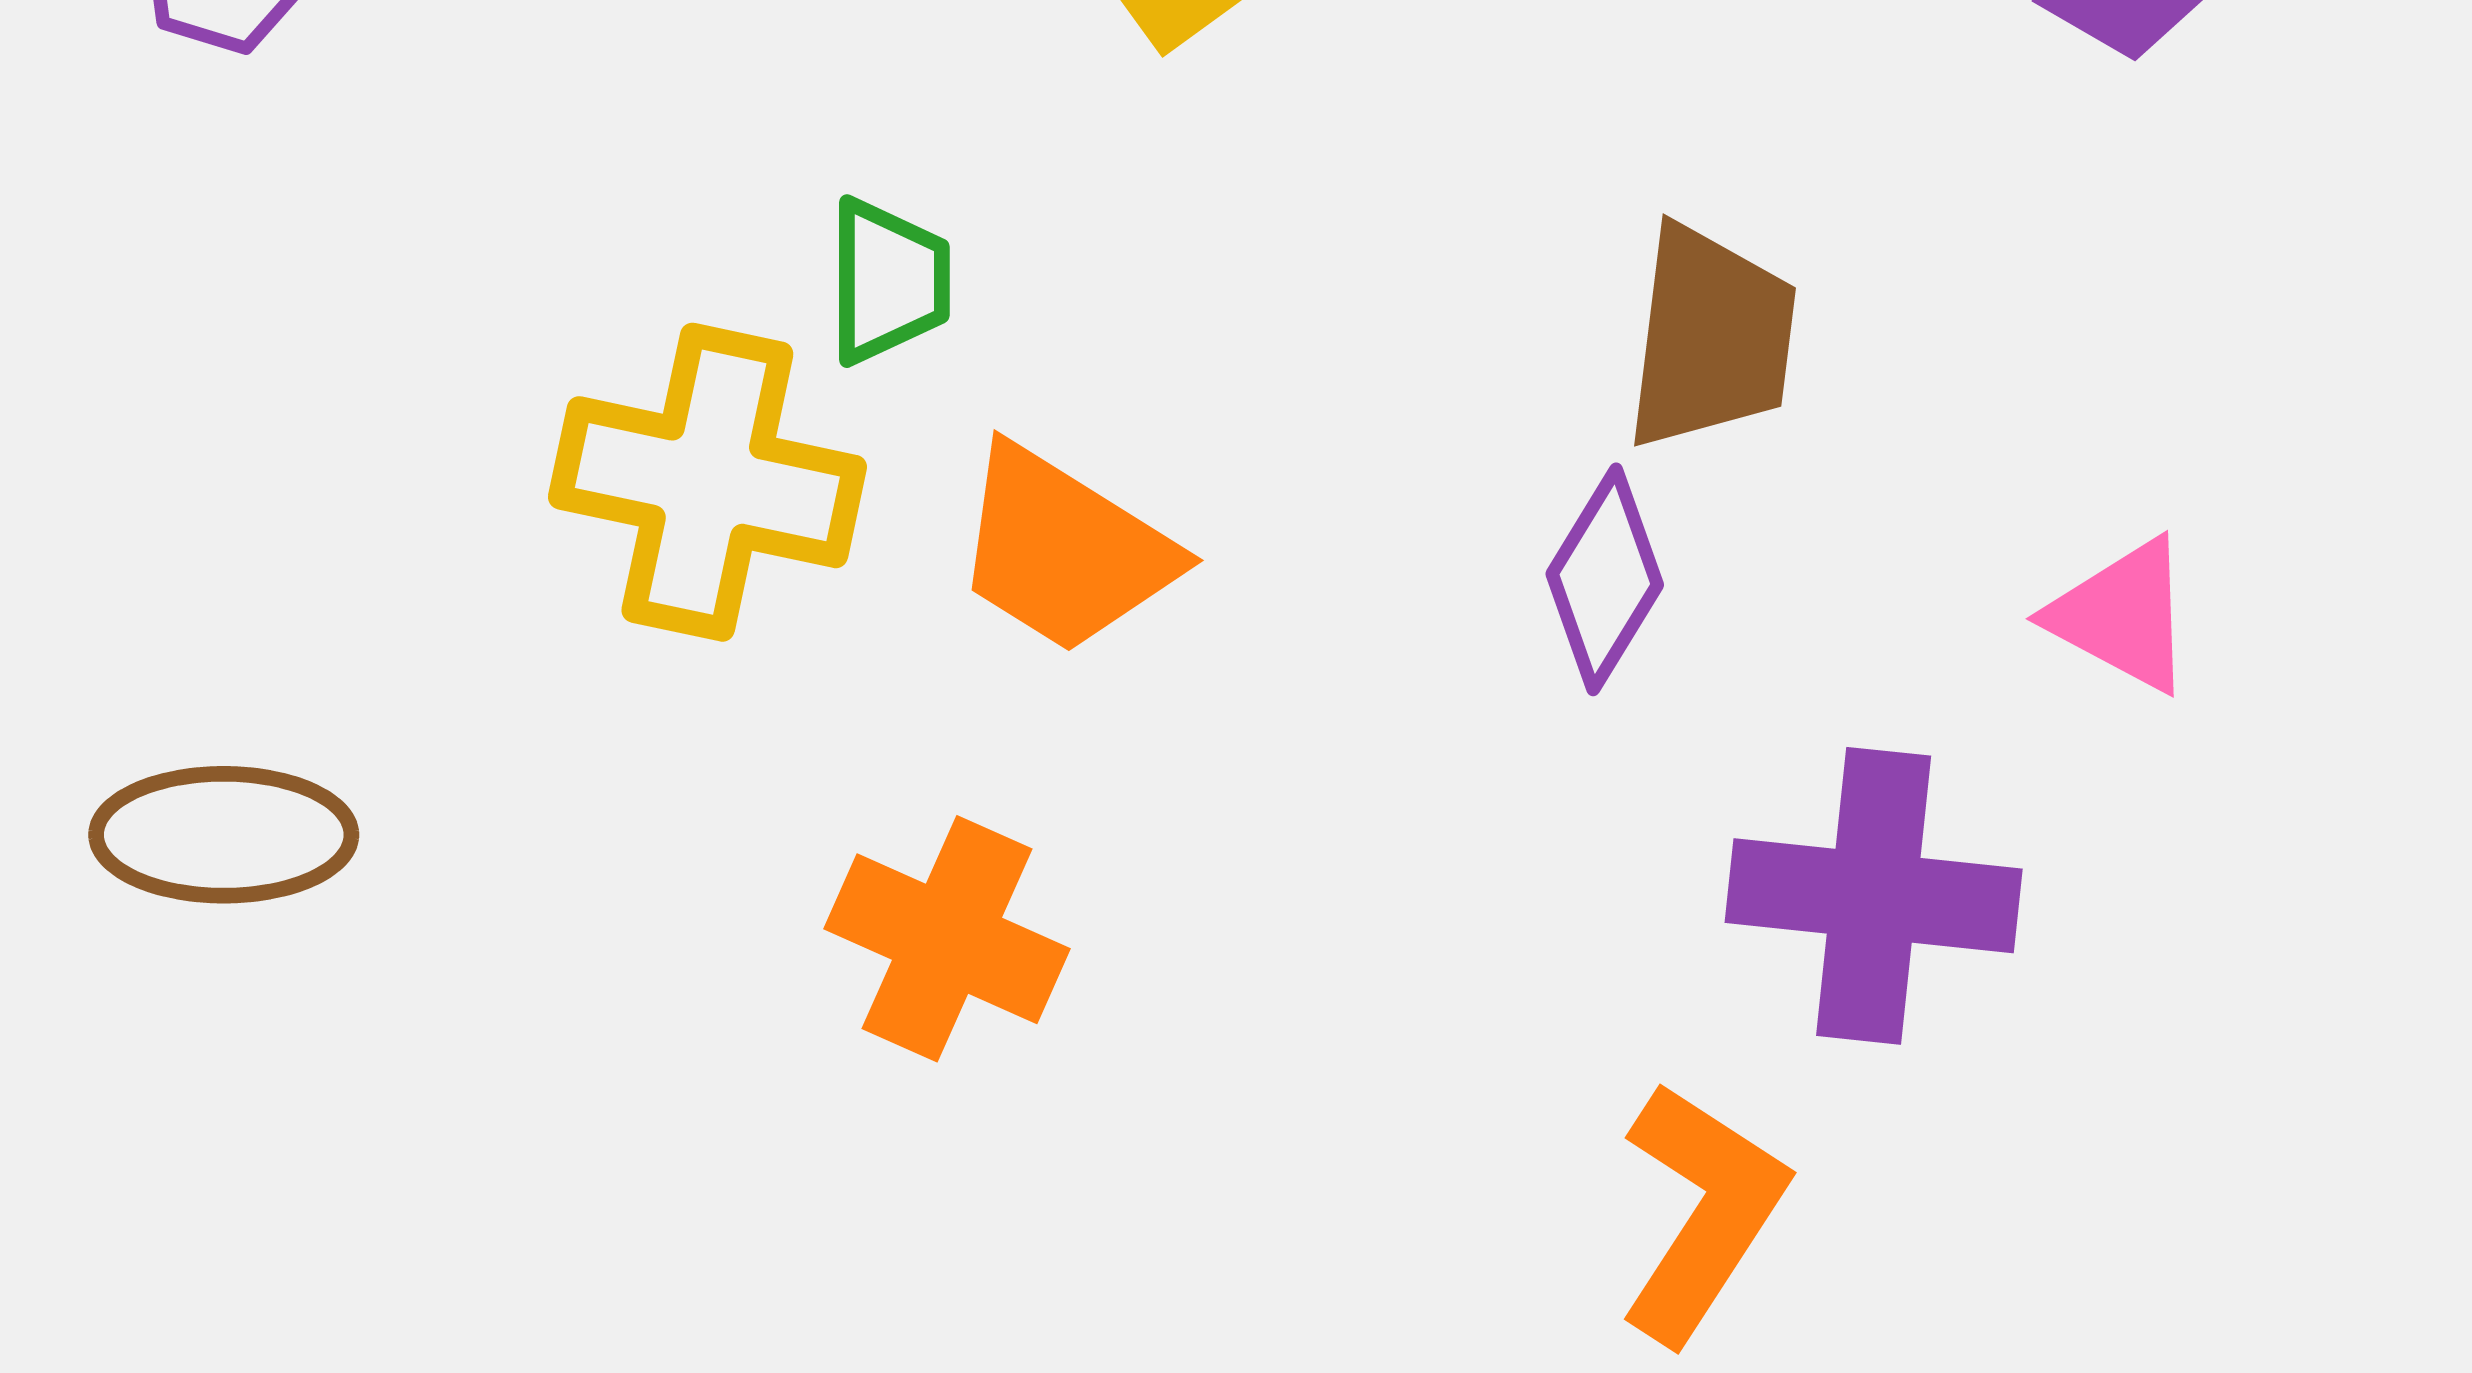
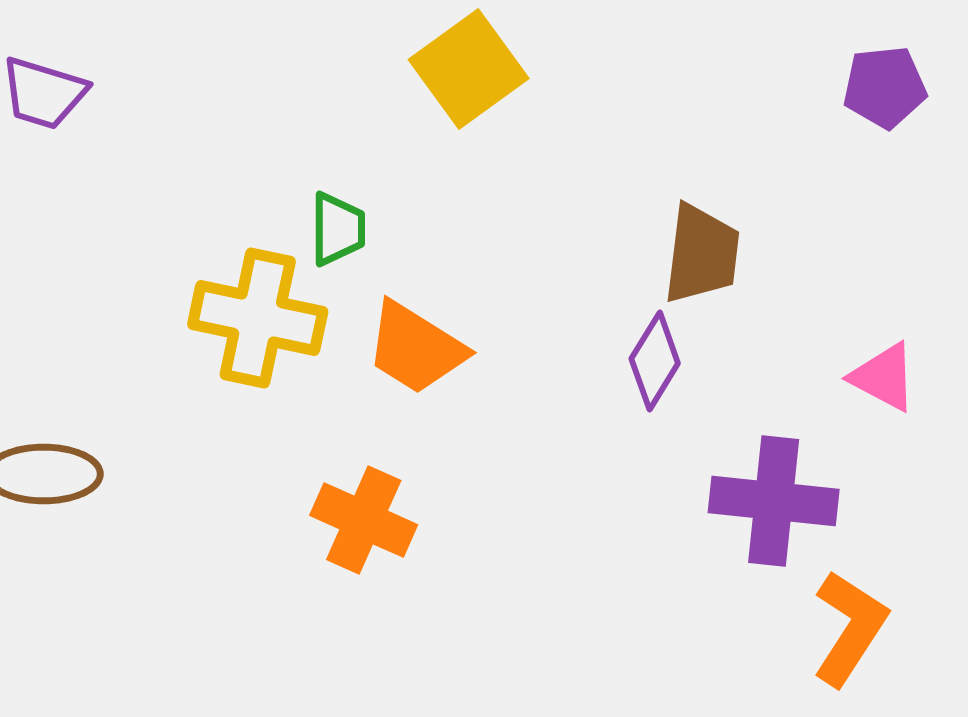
orange L-shape: (1702, 1212) -> (850, 628), moved

